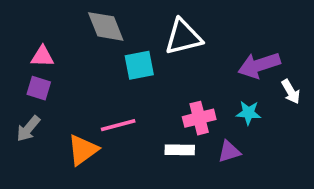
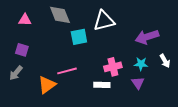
pink triangle: (42, 56) -> (25, 20), moved
white arrow: (291, 92) -> (165, 61), moved
purple triangle: (229, 152) -> (138, 83), moved, turned -48

